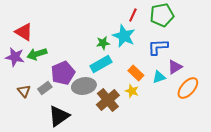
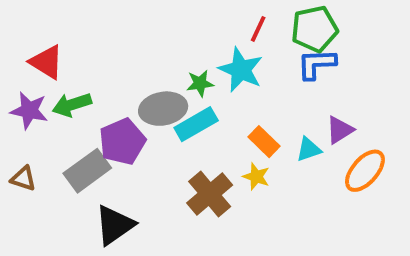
blue L-shape: (158, 47) -> (316, 64), moved
gray ellipse: (84, 86) -> (163, 109), moved
gray rectangle: (45, 88) -> (87, 171), size x1.6
brown triangle: (24, 91) -> (23, 178), moved, turned -32

